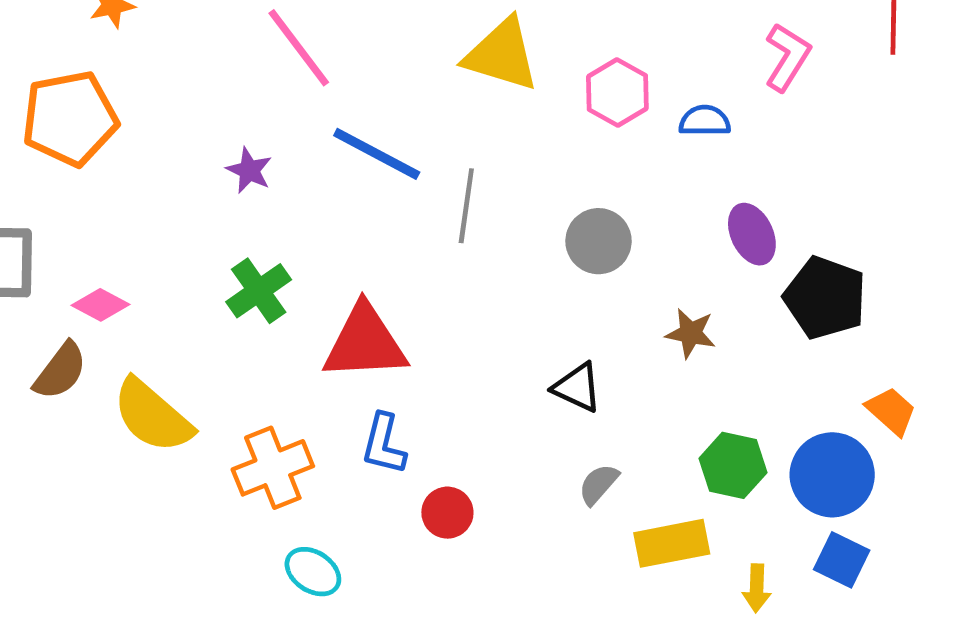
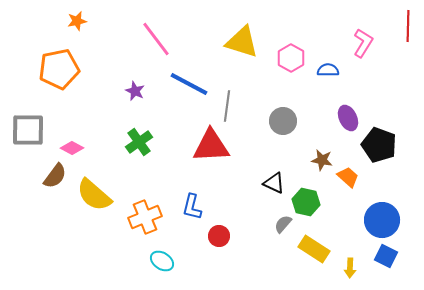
red triangle: (365, 343) -> (211, 146), moved
orange trapezoid: (891, 411) -> (348, 177), moved
green hexagon: (733, 465) -> (306, 202), moved
yellow rectangle: (672, 543) -> (314, 249), turned 44

